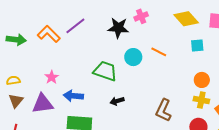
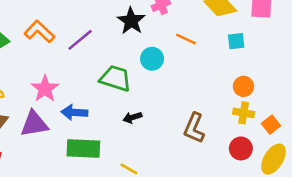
purple line: (75, 26) -> (80, 40), moved
black star: (118, 28) -> (131, 21), turned 30
orange line: (159, 52) -> (186, 39), moved
pink star: (52, 77) -> (45, 89), size x1.5

